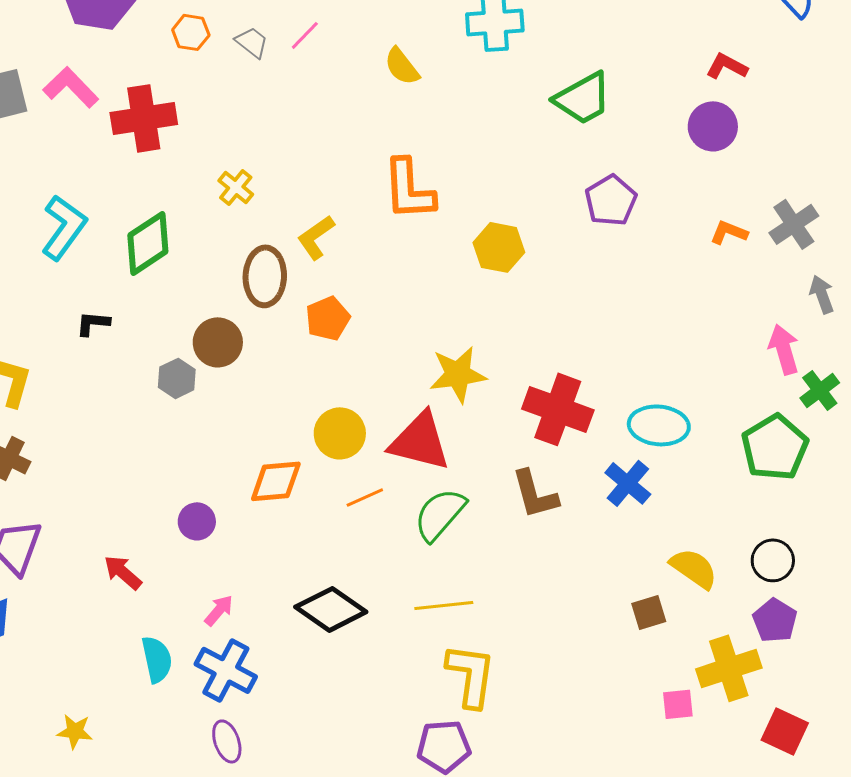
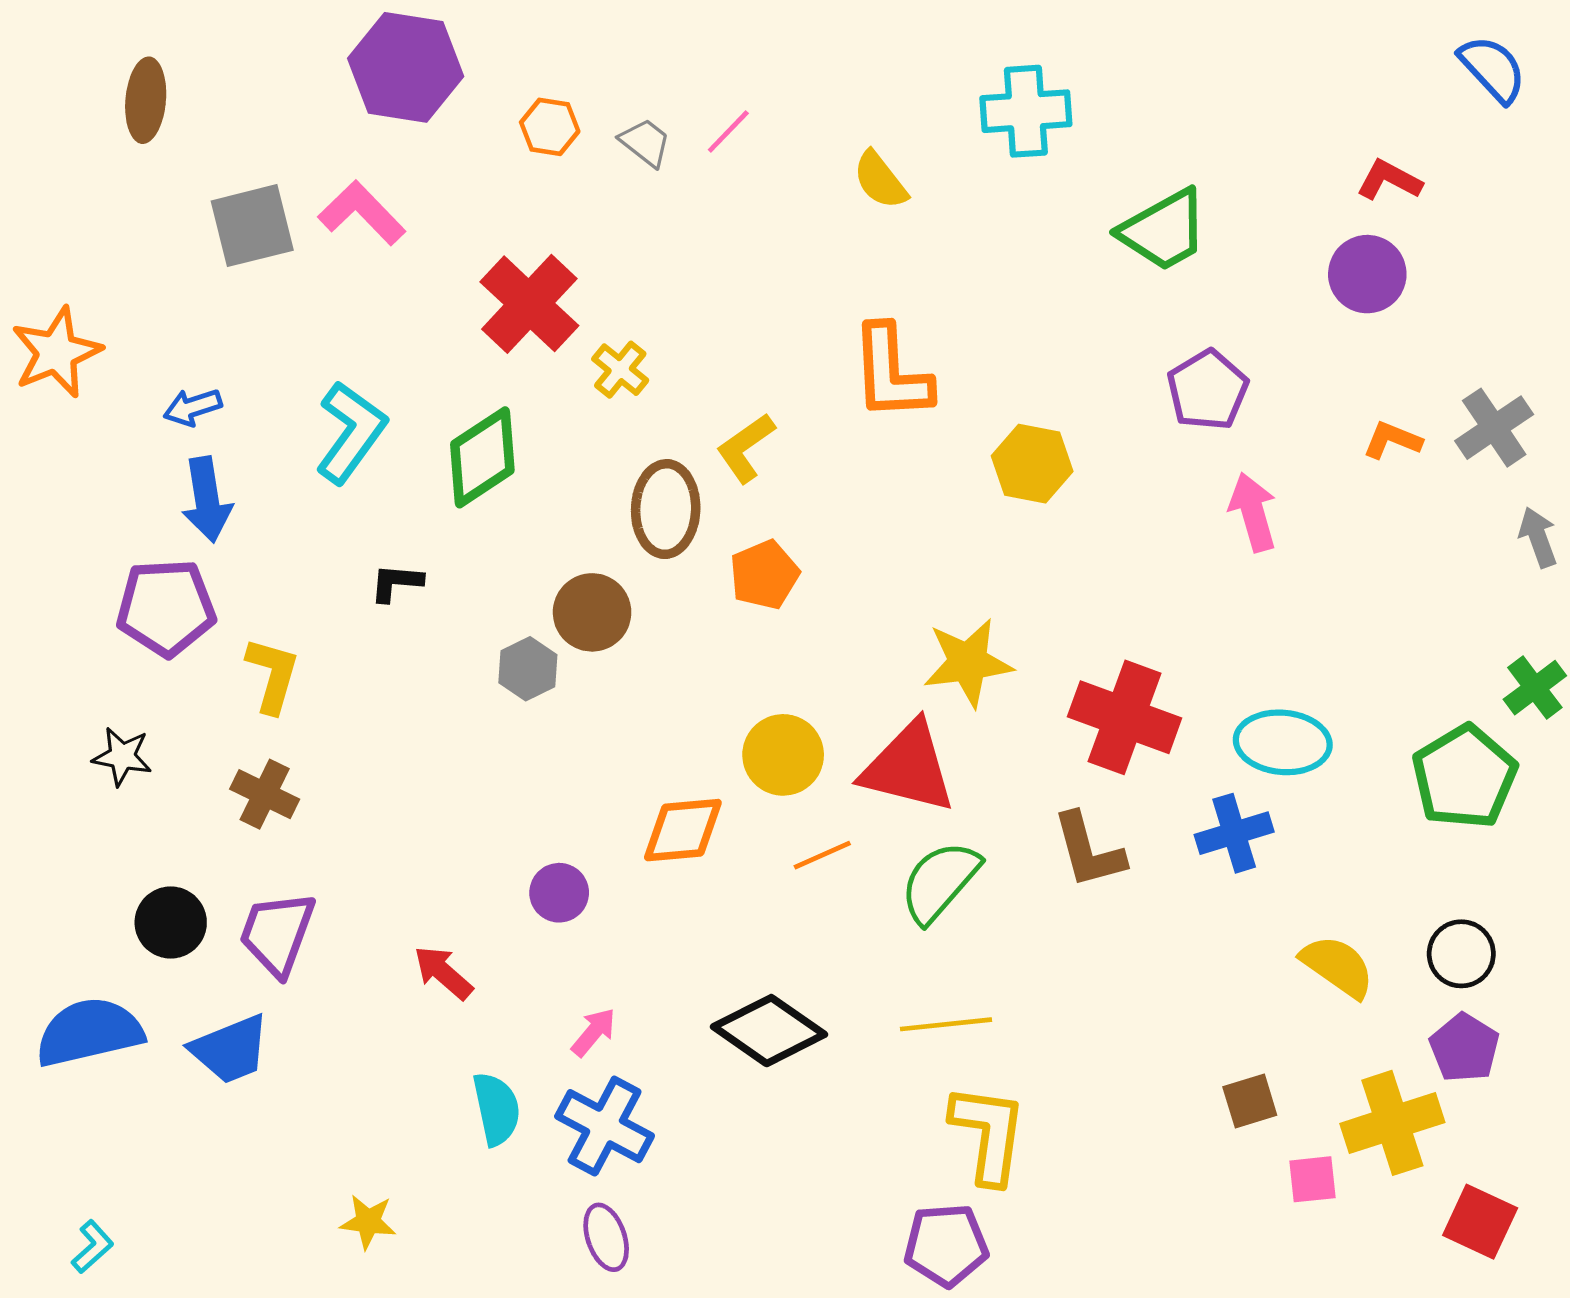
red cross: (144, 118) -> (529, 304), moved, turned -38
pink arrow: (784, 349) -> (1253, 512), moved
blue cross: (628, 483) -> (1234, 833), turned 33
brown square: (649, 612) -> (1250, 1101), moved

